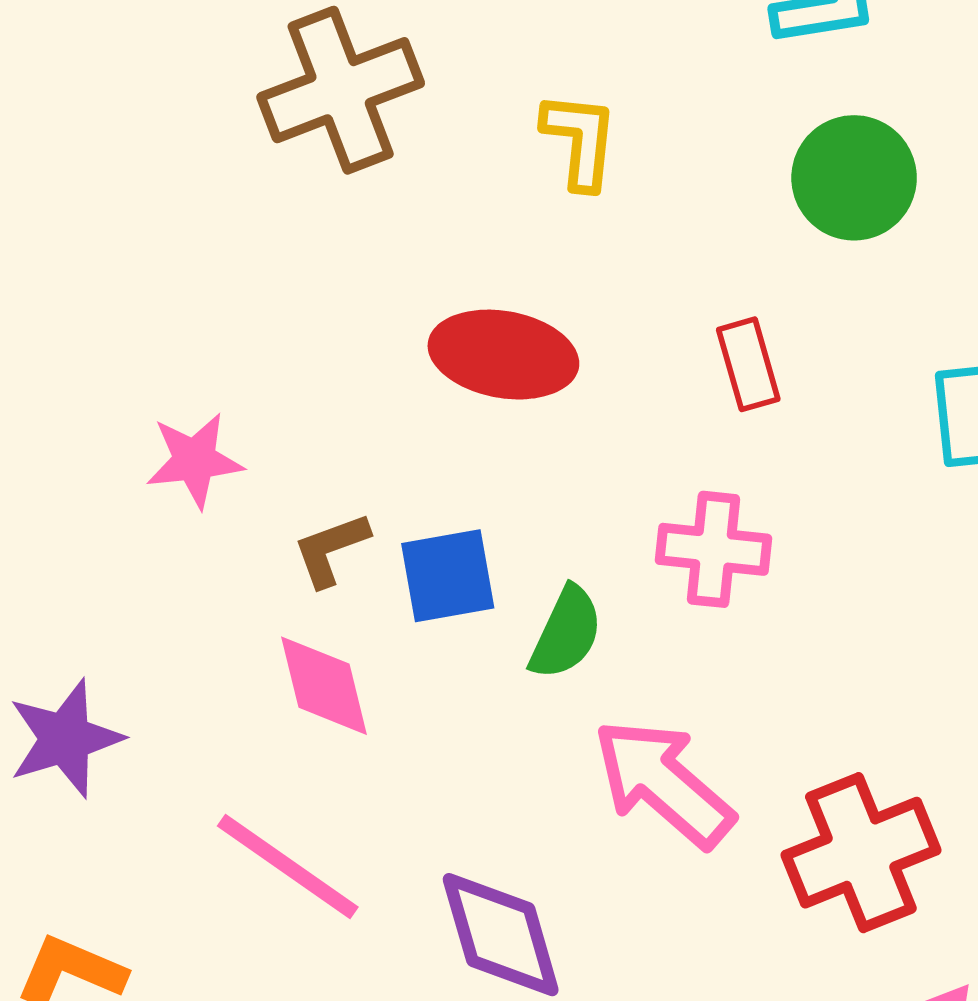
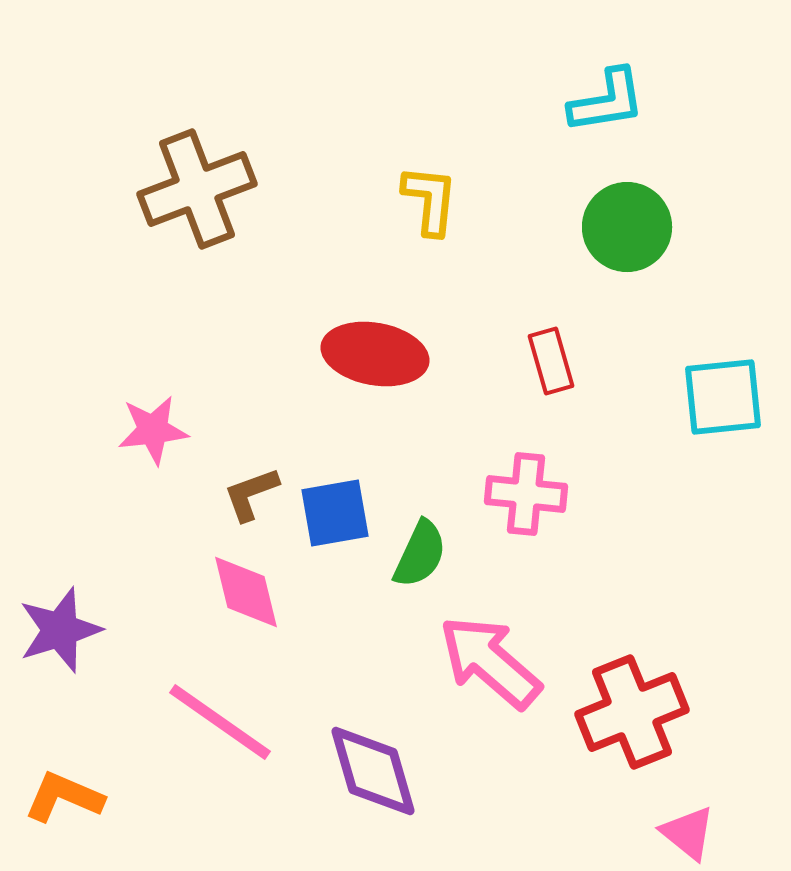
brown cross: (341, 90) -> (197, 189), moved

